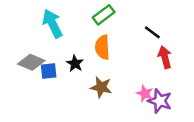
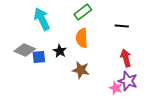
black line: (152, 32) -> (122, 26), turned -32
red arrow: (165, 57) -> (126, 58), moved
pink star: (145, 93) -> (116, 88), moved

